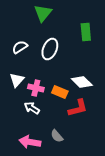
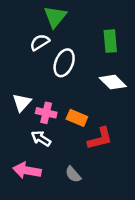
white semicircle: (20, 47) -> (40, 42), moved
white diamond: (82, 82) -> (113, 82), moved
pink arrow: (30, 142) -> (27, 171), moved

